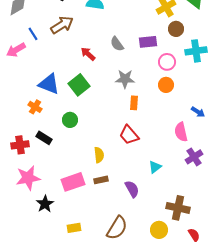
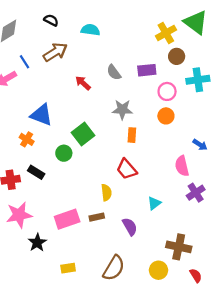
green square: (79, 85) -> (83, 134), moved
yellow semicircle: (99, 155) -> (106, 193), moved

